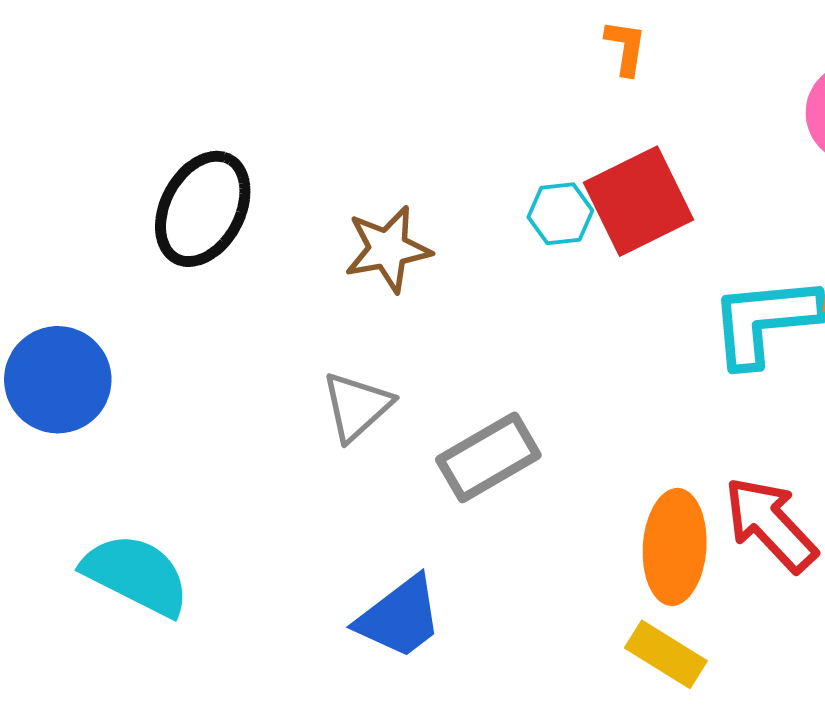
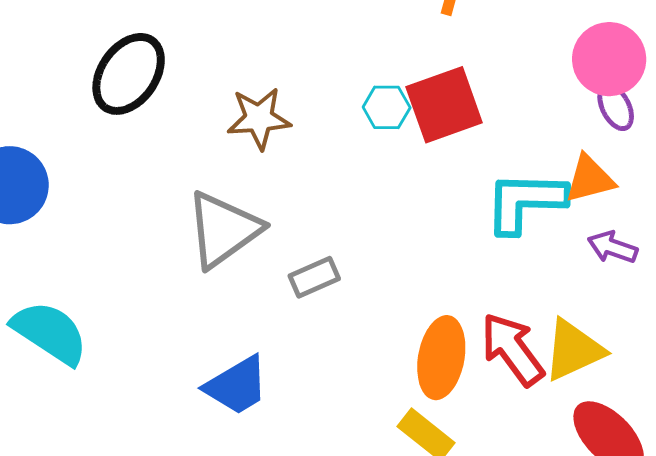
gray triangle: (357, 406) -> (223, 230), size x1.5
gray rectangle: (488, 457) -> (314, 277), size x0.7

